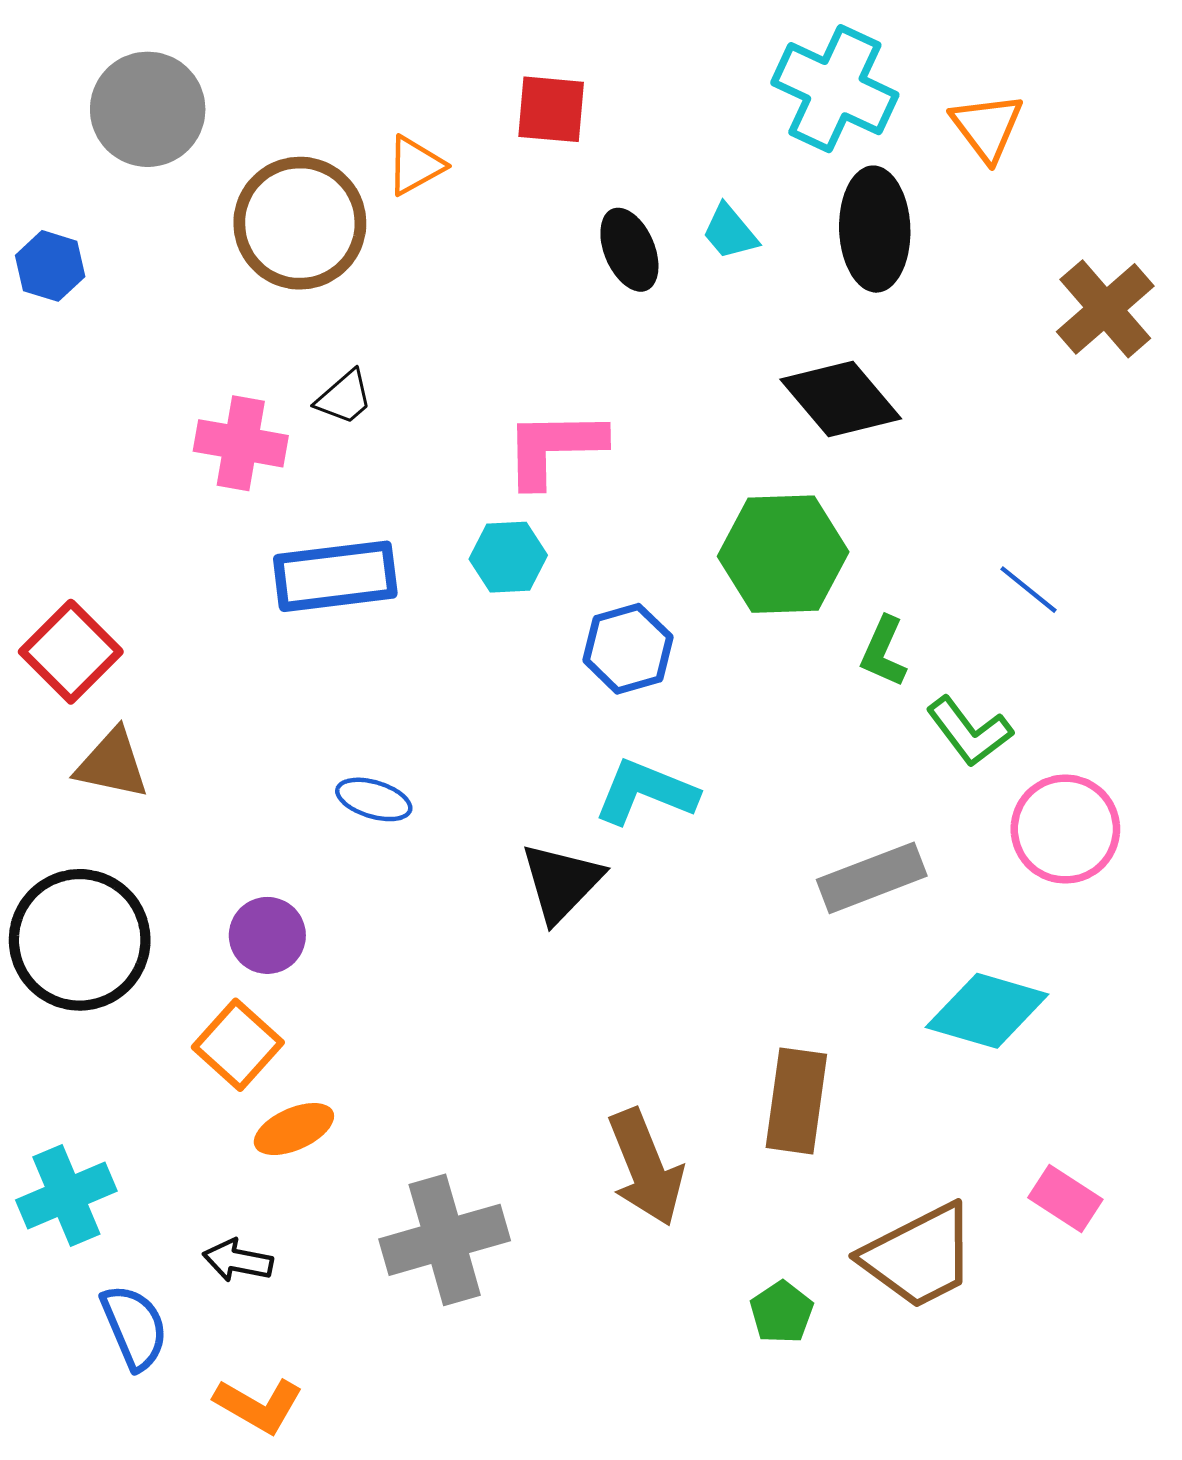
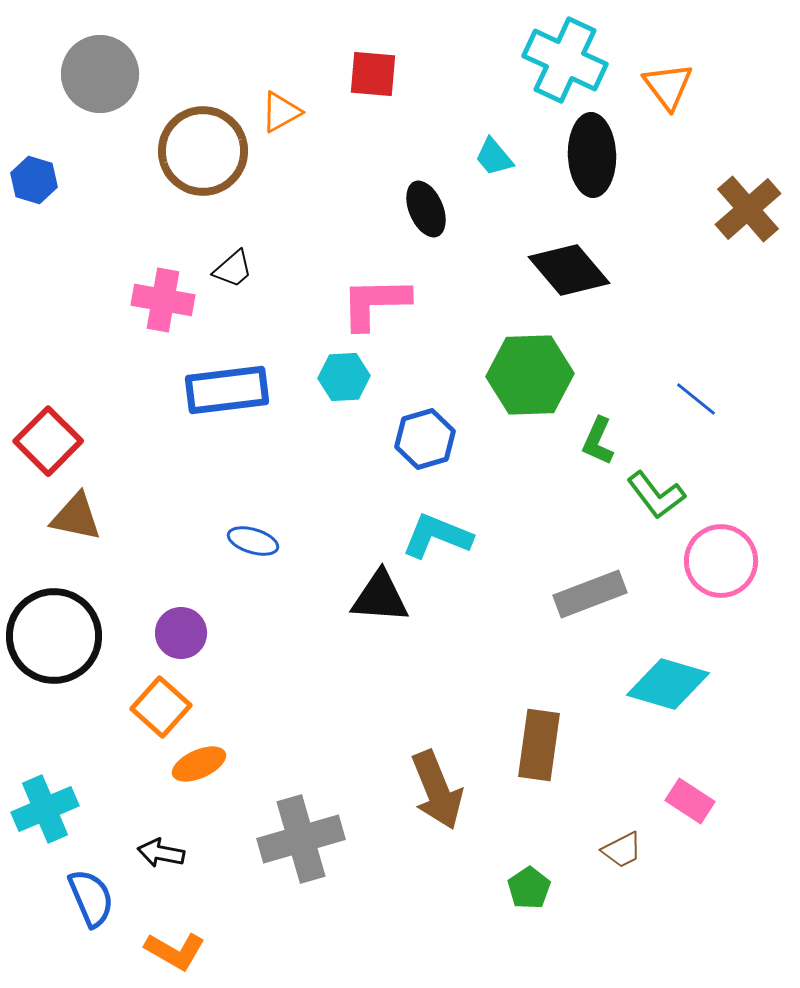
black ellipse: (629, 250) -> (426, 209), moved
black triangle: (561, 882) -> (380, 597), turned 50
pink rectangle: (1065, 1198) -> (690, 801), moved
brown trapezoid: (919, 1256) -> (622, 850), size x0.5

